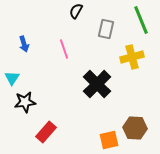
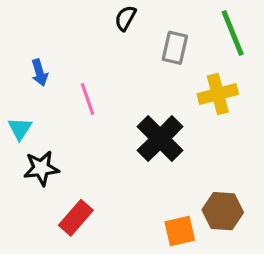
pink line: (64, 49) -> (87, 99), moved

